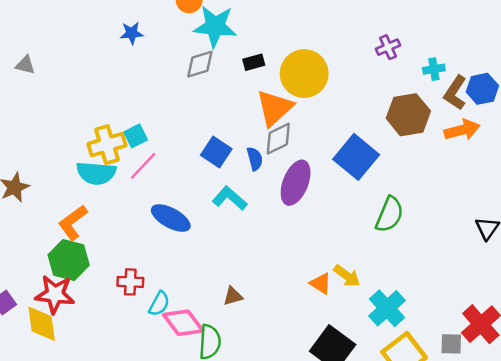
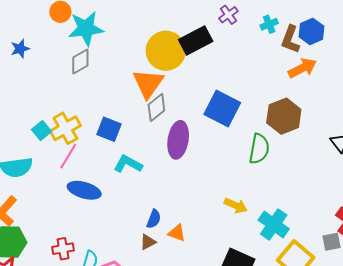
black rectangle: (254, 62) -> (196, 40), moved, size x1.8
brown hexagon: (408, 115) -> (284, 116), moved
yellow cross: (107, 145) -> (65, 128), moved
blue semicircle: (255, 159) -> (154, 219), moved, turned 48
pink line: (143, 166) -> (68, 156), moved
orange triangle: (321, 283) -> (177, 233), moved

